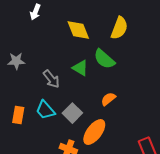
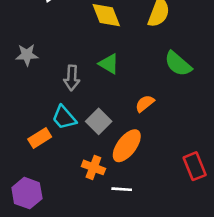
green semicircle: (104, 59) -> (178, 64), moved
gray arrow: (51, 79) -> (72, 78), turned 42
orange rectangle: (18, 115) -> (40, 138), moved, turned 48

